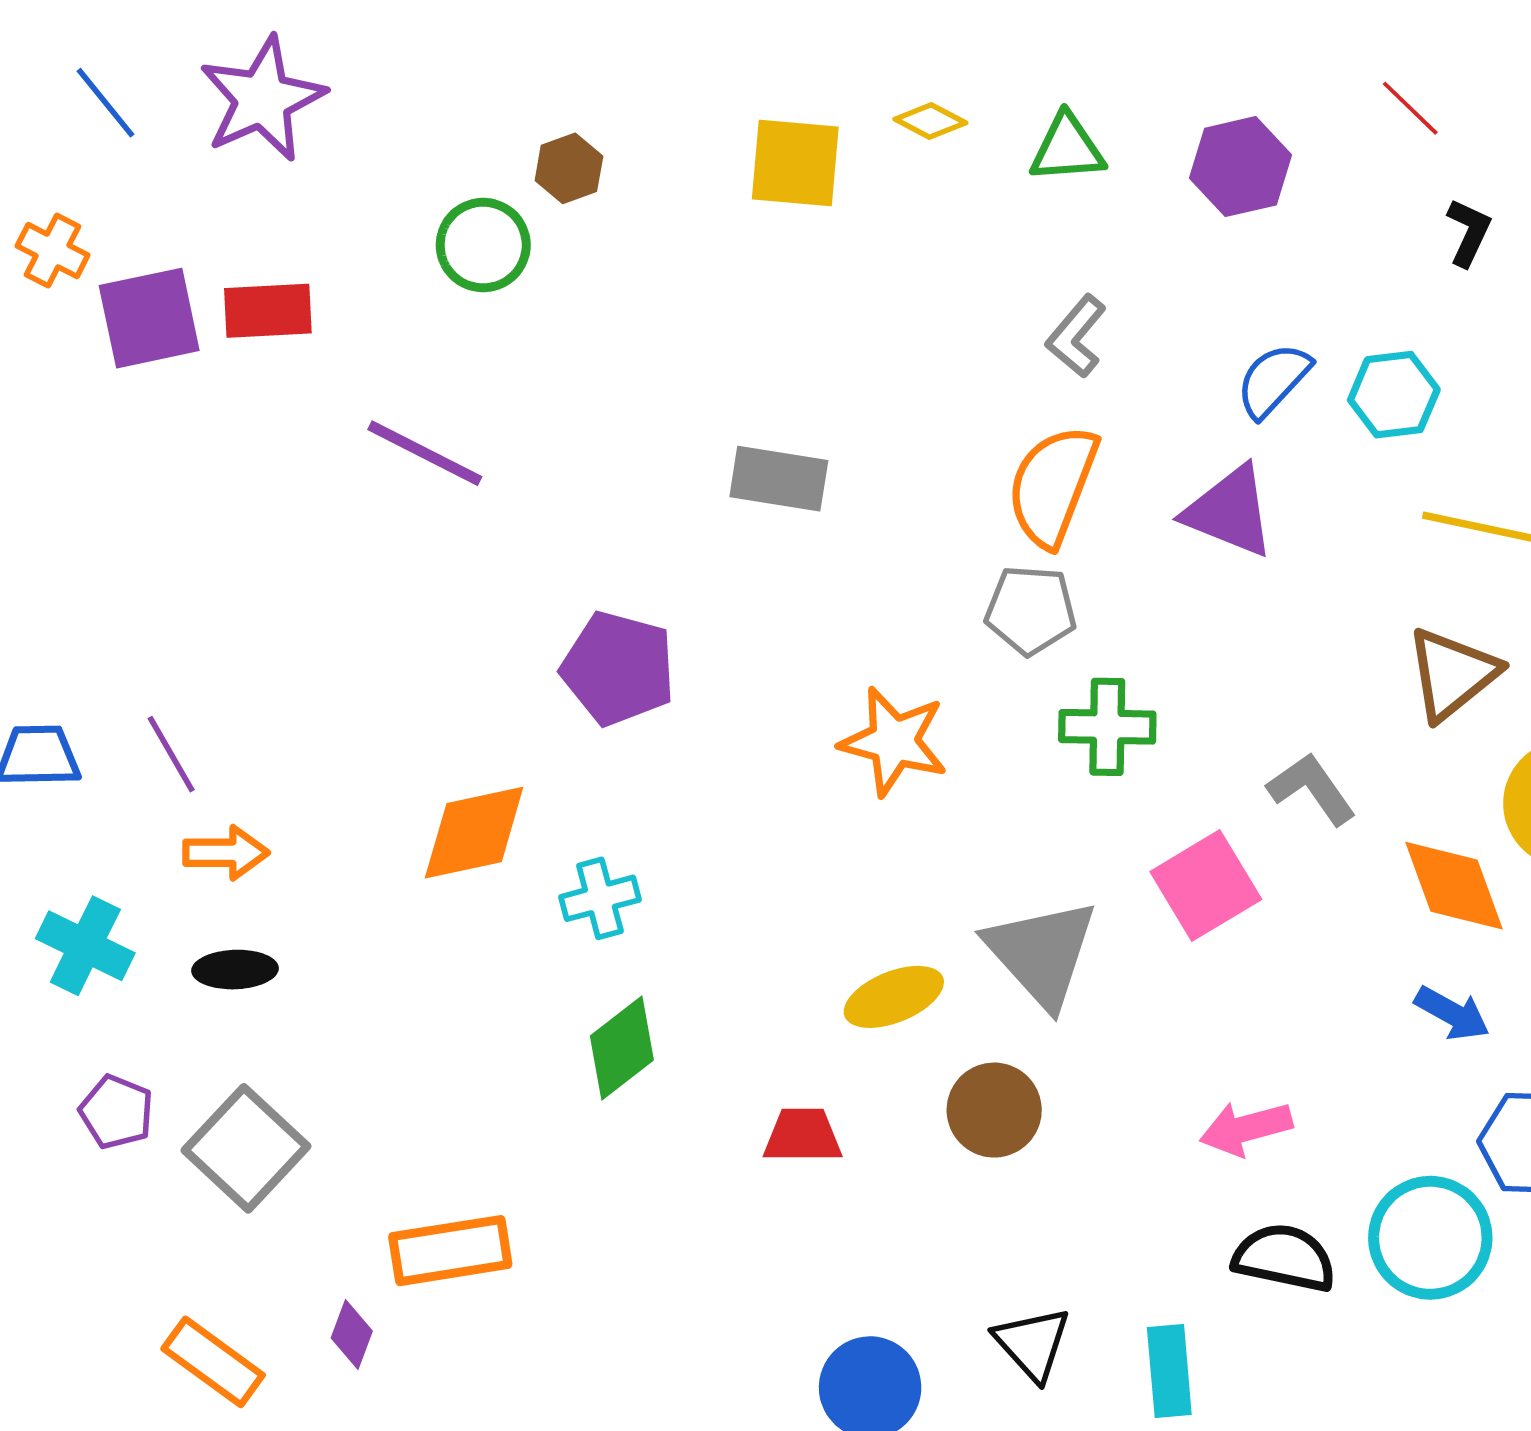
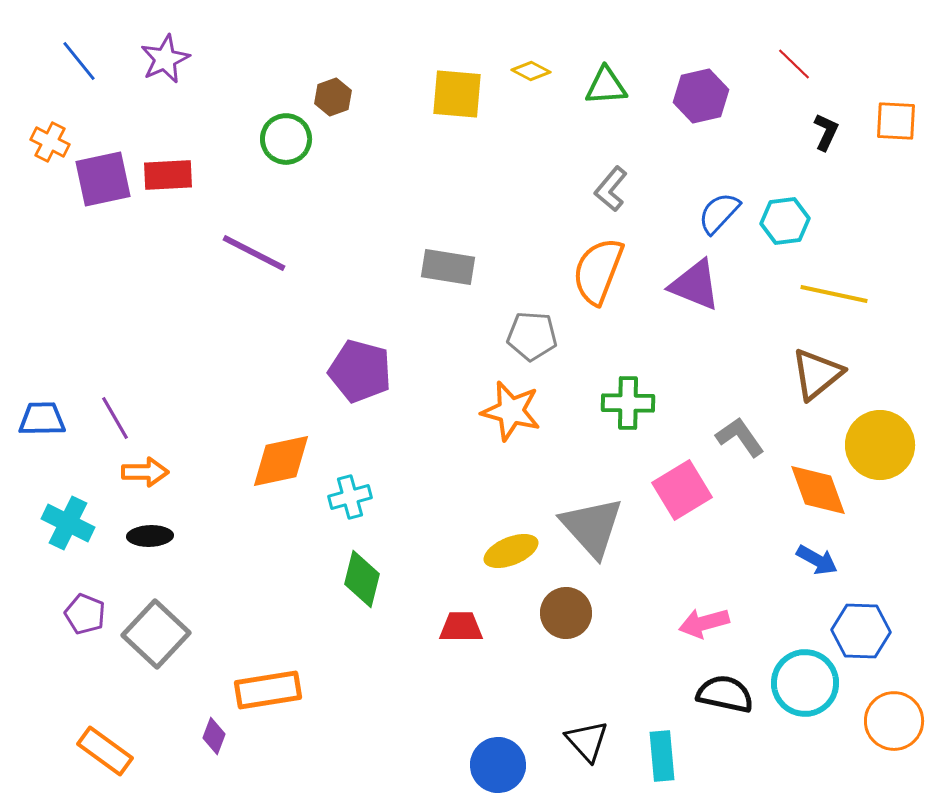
purple star: (262, 99) -> (165, 59), size x0.7
gray pentagon: (1031, 610) -> (532, 336), moved
green diamond: (622, 1048) -> (362, 579), turned -38
orange rectangle: (213, 1362) -> (105, 751), moved

